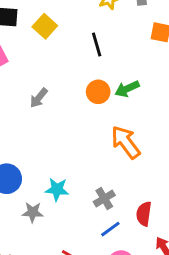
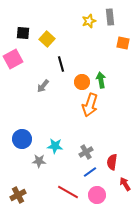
black line: (97, 45) -> (61, 64), moved
green arrow: (127, 89) -> (101, 80), turned 105
orange arrow: (126, 142) -> (90, 105), moved, turned -125

